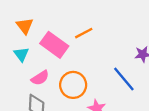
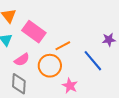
orange line: (84, 33) -> (63, 46), moved

